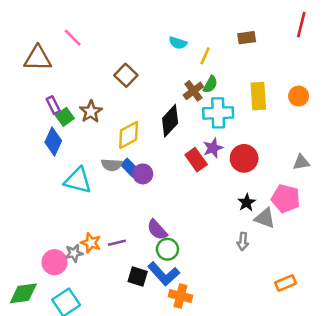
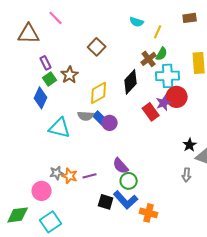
purple rectangle: (53, 105) -> (46, 63), moved
red circle: (244, 158) -> (177, 97), moved
gray star: (74, 253) -> (57, 173), moved
orange cross: (180, 296) -> (149, 213), moved

